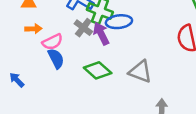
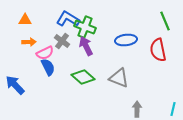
blue ellipse: (119, 22) -> (126, 40), moved
gray cross: (83, 28) -> (62, 41), moved
blue arrow: (17, 80) -> (15, 85), size x1.5

